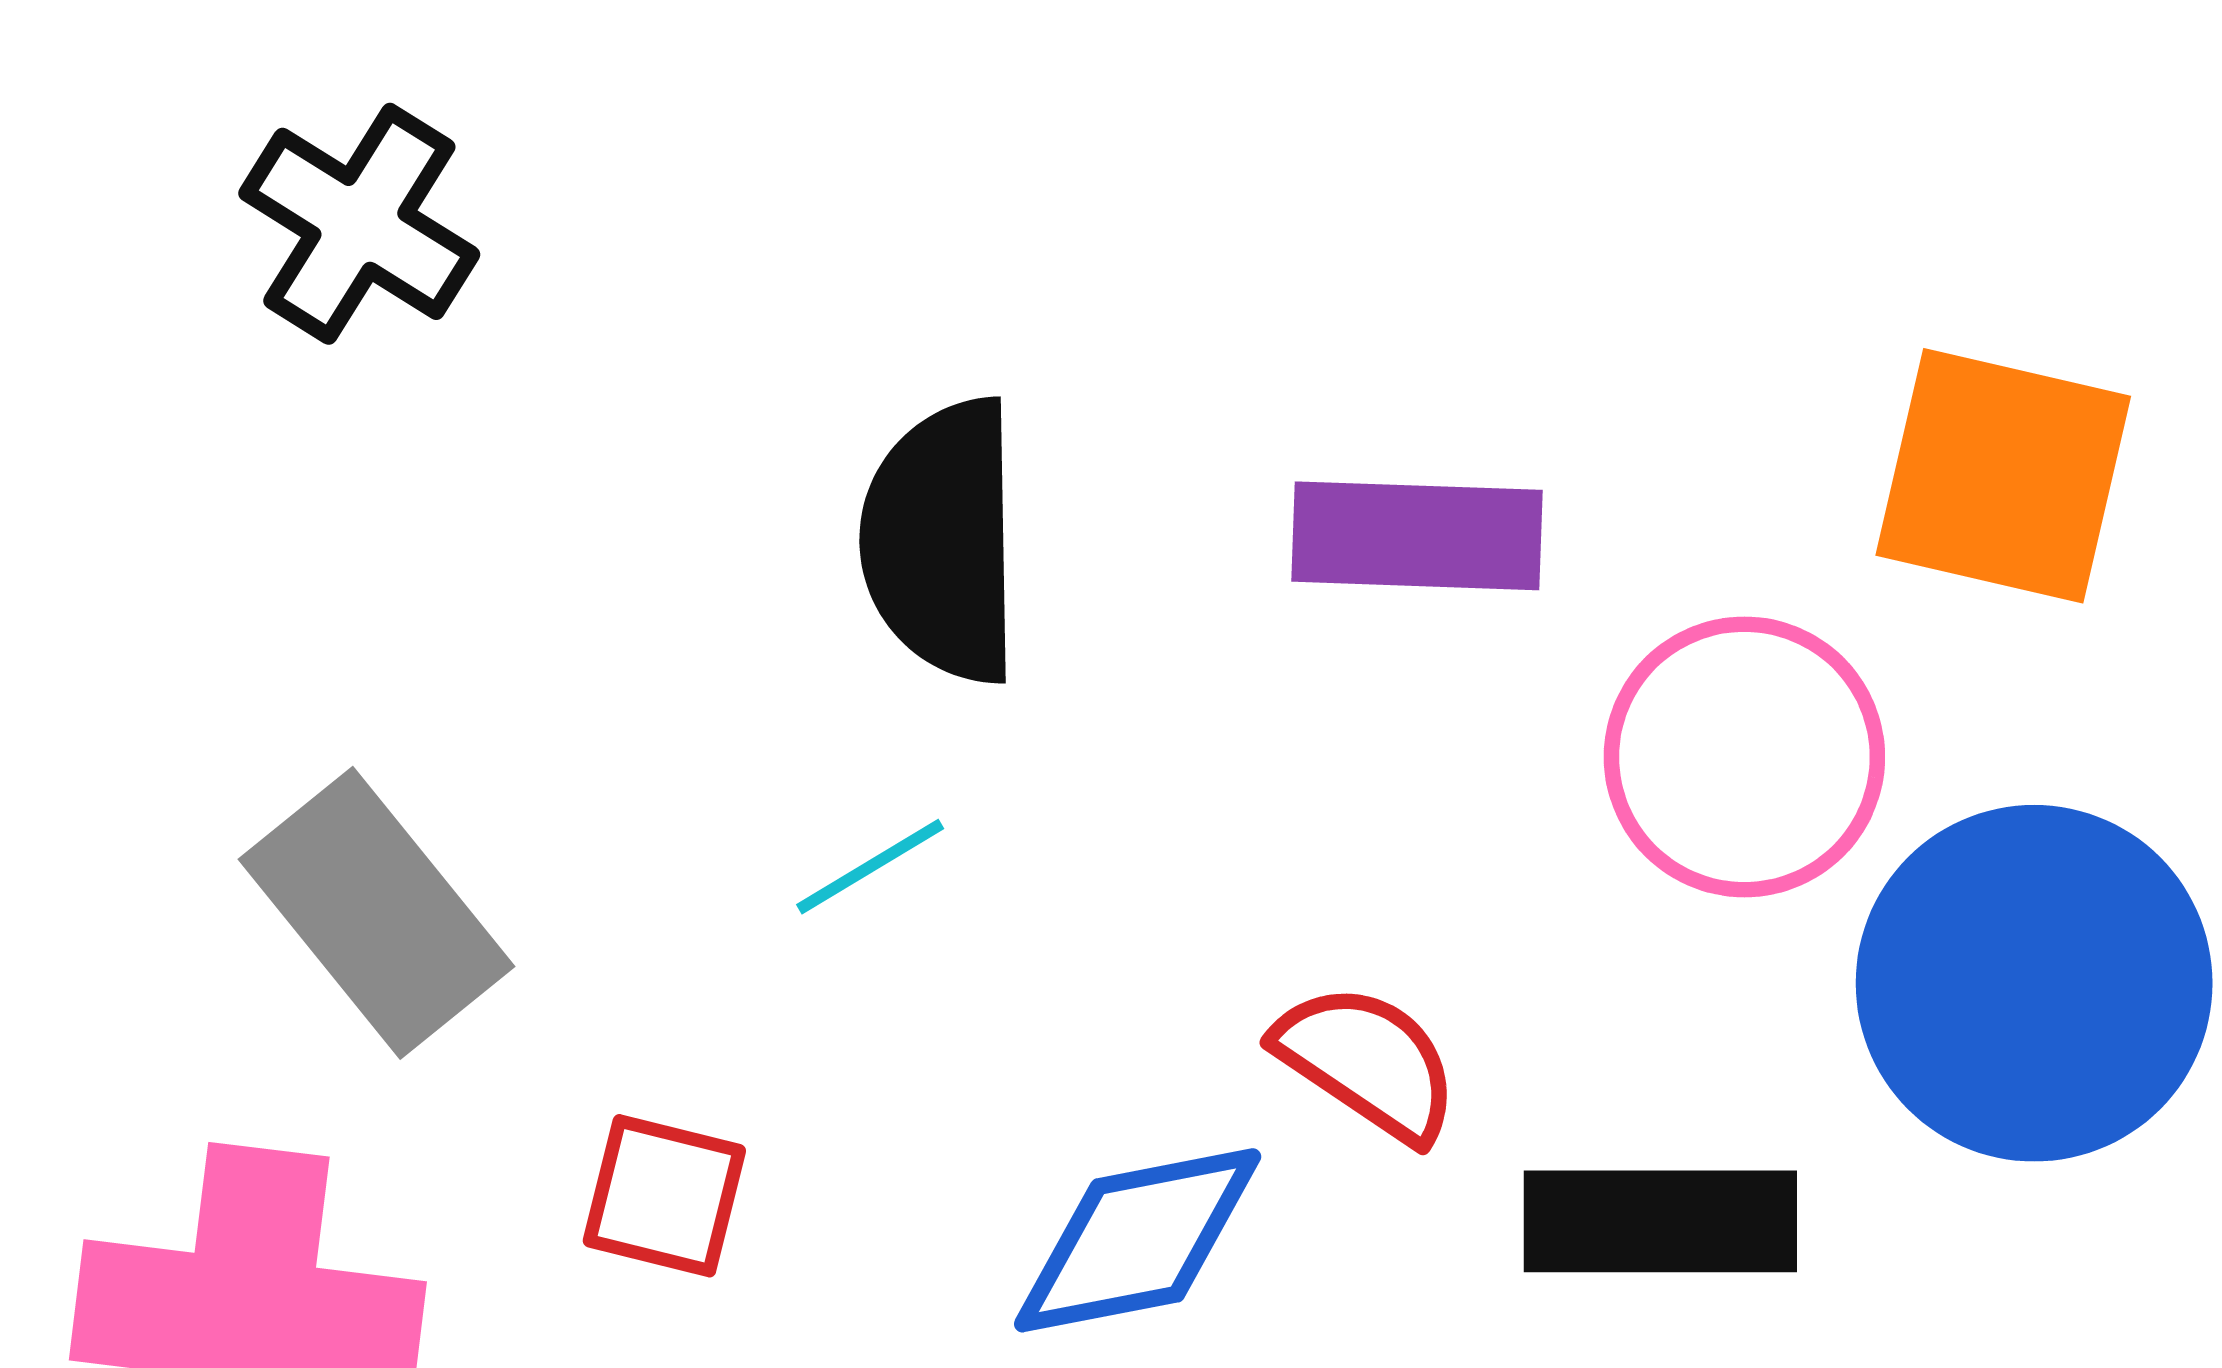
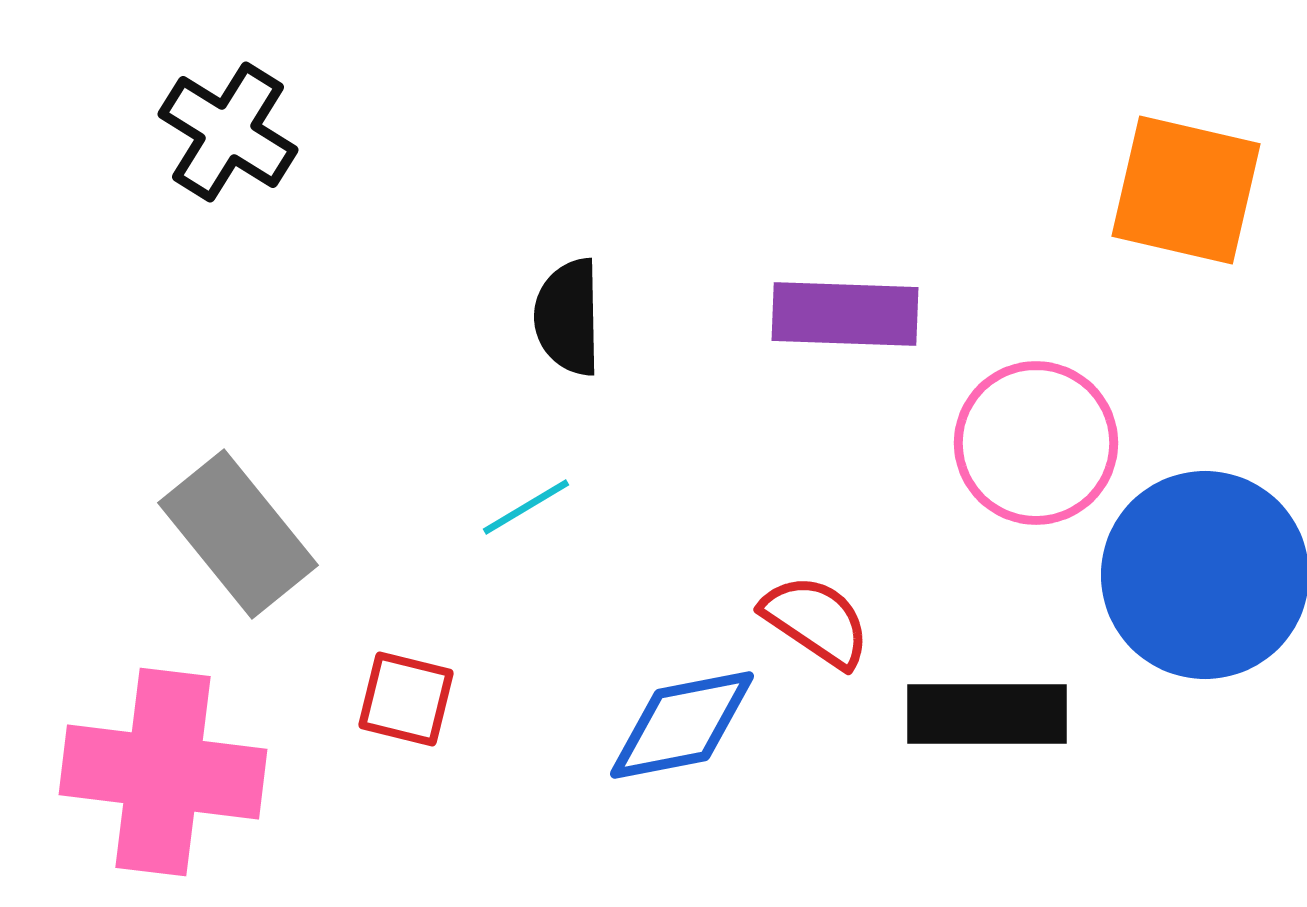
orange square: (2003, 476) -> (1186, 190), moved
black semicircle: (942, 541) -> (568, 317), size x0.7

